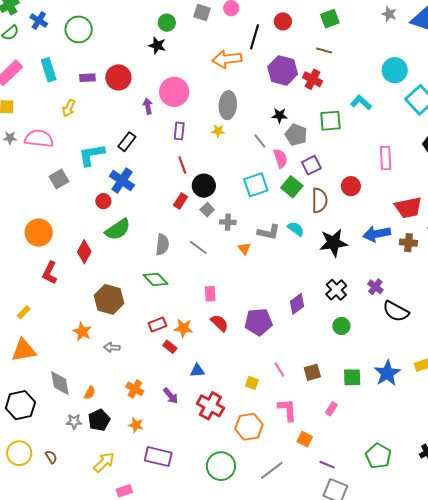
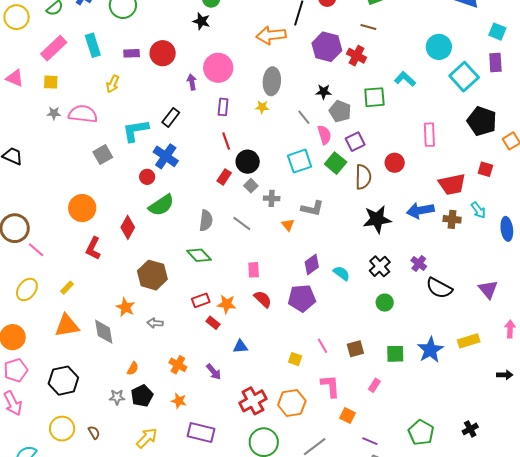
cyan semicircle: (296, 229) -> (342, 273), moved
purple diamond: (297, 304) -> (312, 264), moved
gray diamond: (60, 383) -> (104, 332), moved
red cross: (210, 406) -> (253, 401), moved, turned 32

